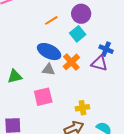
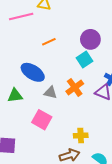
orange line: (51, 20) -> (49, 42), moved
blue ellipse: (49, 52) -> (33, 72), moved
pink square: (43, 97) -> (42, 120), turned 36

